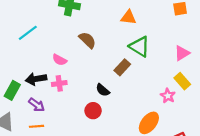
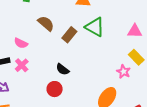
pink triangle: (182, 53) -> (135, 31), turned 35
brown rectangle: (122, 67) -> (69, 35), moved
pink cross: (59, 83) -> (22, 65), turned -32

